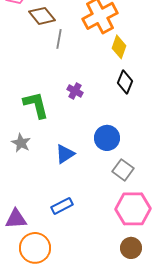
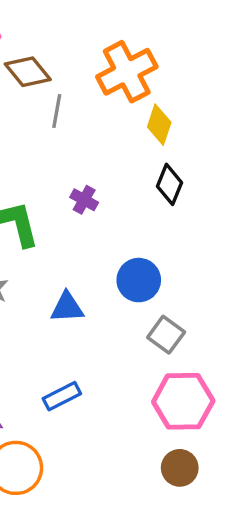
blue triangle: (65, 154) -> (67, 307), turned 30

